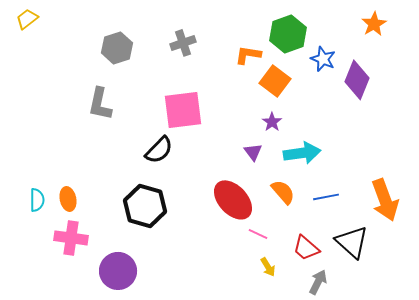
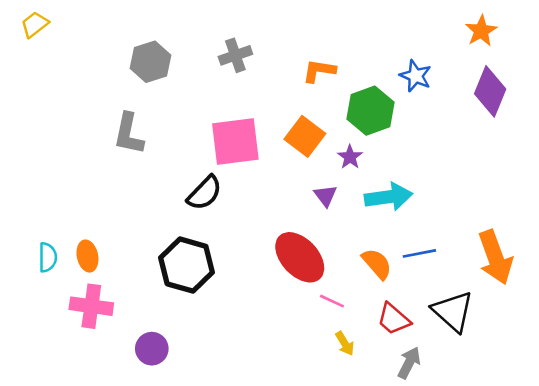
green hexagon: (288, 34) -> (370, 111), moved
purple diamond: (357, 80) -> (490, 91), moved
orange square: (275, 81) -> (305, 136), moved
orange semicircle: (283, 192) -> (377, 264), moved
purple circle: (118, 271) -> (152, 349), size x0.7

